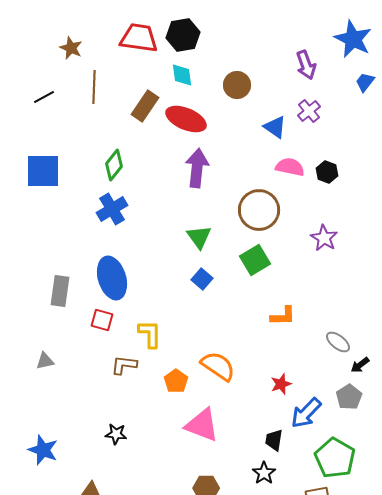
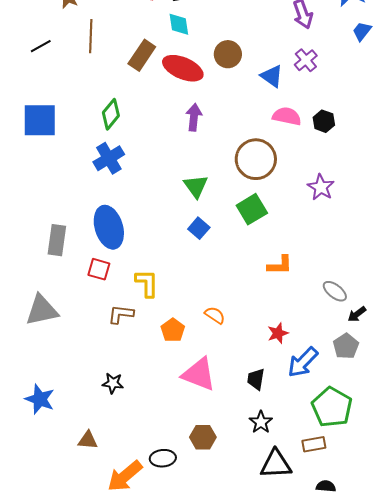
brown circle: (237, 85) -> (228, 54), moved
purple arrow: (197, 168) -> (194, 117), size x0.7
gray triangle: (45, 361) -> (42, 310), size x1.8
orange semicircle: (218, 366) -> (215, 315), size x0.6
black trapezoid: (274, 440) -> (256, 379), moved

